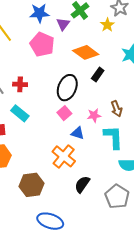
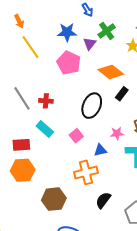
pink square: (64, 113) -> (76, 136), moved
blue triangle: (78, 133) -> (100, 150), turned -32
orange cross: (64, 156) -> (86, 172), turned 35

